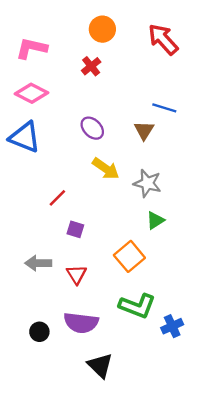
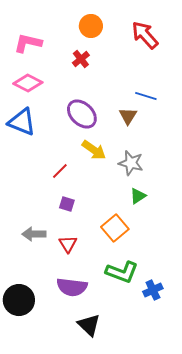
purple ellipse: (92, 128) -> (82, 114), size x1.4
red line: (57, 198) -> (60, 171), moved
black circle: (39, 332) -> (19, 300), moved, size x1.8

